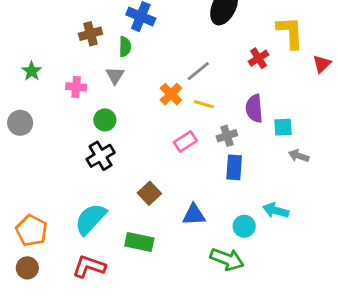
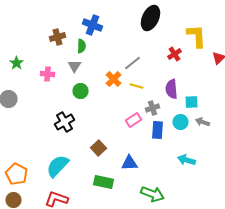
green circle: (105, 120) -> (80, 91), moved
pink rectangle: (185, 141) -> (134, 120), moved
cyan circle: (244, 226) -> (180, 122), moved
green rectangle: (139, 242) -> (104, 182), moved

